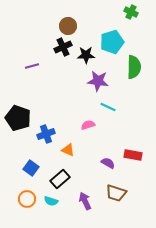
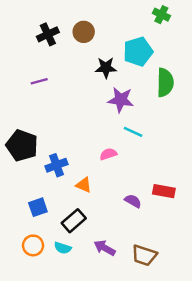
black cross: (63, 47) -> (48, 34), moved
blue square: (31, 168) -> (38, 207), turned 35
brown trapezoid: (116, 193) -> (144, 255), moved
purple arrow: (85, 201) -> (105, 248), turned -36

